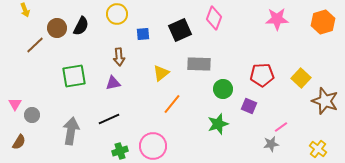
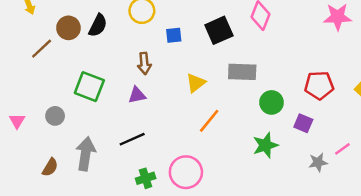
green square: (74, 76) -> (89, 87), turned 30
gray circle: (32, 115) -> (55, 116), moved
brown semicircle: (19, 142) -> (50, 167), moved
gray star: (271, 144) -> (318, 162), moved

